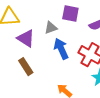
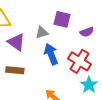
brown rectangle: (26, 67) -> (15, 70), turned -54

